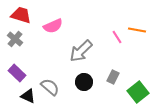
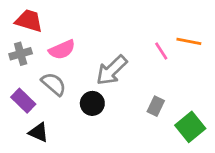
pink semicircle: (53, 26) -> (62, 50), moved
gray cross: (15, 39) -> (21, 54), turned 35
black circle: (84, 82) -> (92, 103), moved
gray semicircle: (50, 87) -> (54, 84), moved

